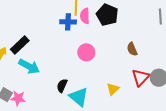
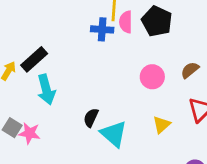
brown semicircle: (132, 49) -> (190, 70), turned 72
pink circle: (86, 52) -> (152, 77), moved
cyan arrow: (29, 66) -> (46, 89), turned 45

